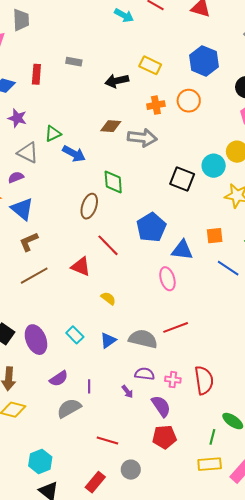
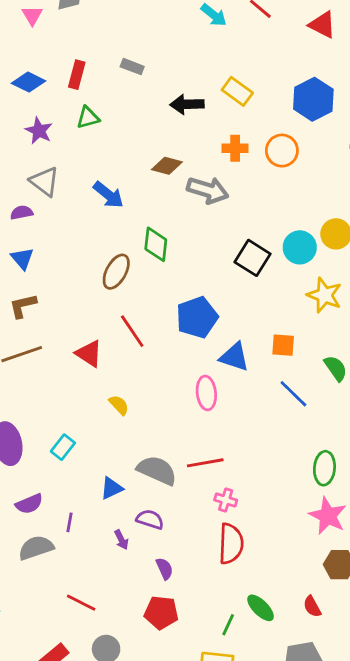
green triangle: (53, 134) -> (88, 118), moved
blue triangle: (22, 209) -> (22, 258), size x0.7
cyan rectangle: (75, 335) -> (63, 447), turned 72
blue triangle: (108, 340) -> (112, 488), moved
pink cross: (173, 380) -> (226, 500), moved
purple semicircle: (161, 406) -> (165, 569), size x0.7

